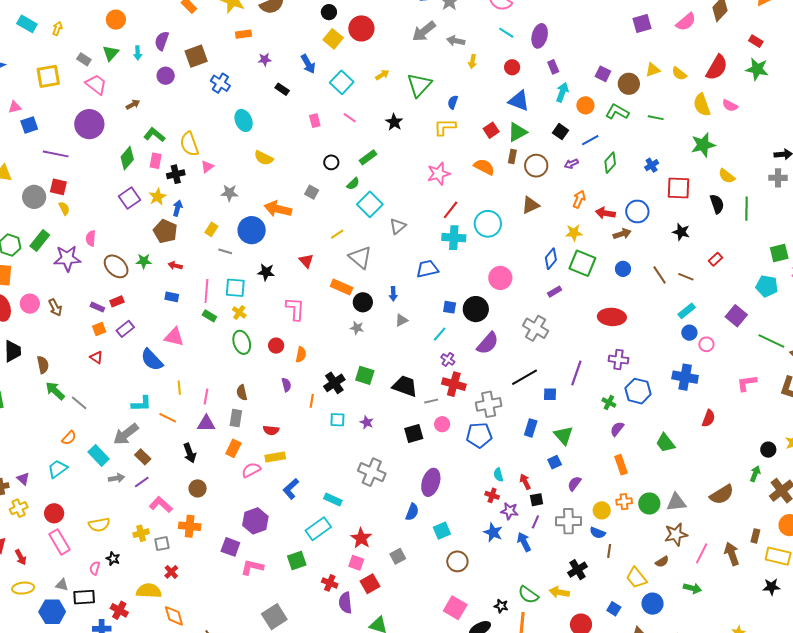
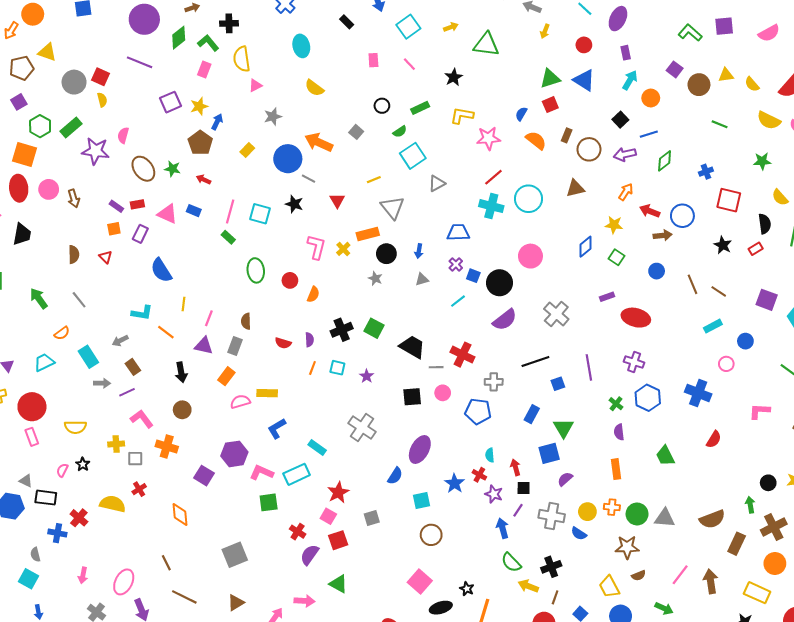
green triangle: (419, 85) -> (486, 45), turned 44
blue semicircle: (453, 102) -> (521, 114), moved
yellow semicircle: (702, 105) -> (769, 120), turned -55
green L-shape: (617, 112) -> (690, 33), moved
yellow L-shape: (445, 127) -> (462, 116), moved
green triangle: (517, 132) -> (550, 79), moved
green star: (703, 145) -> (762, 161), size x0.7
purple line: (56, 154) -> (140, 62), moved
green diamond: (127, 158) -> (179, 38), moved
purple arrow: (571, 164) -> (625, 154), size x1.5
black cross: (176, 174) -> (229, 23), moved
gray star: (229, 193) -> (273, 117), turned -30
gray line: (225, 251) -> (308, 179), moved
red rectangle: (716, 259) -> (756, 249), moved
green square: (582, 263) -> (617, 257), size x0.6
orange rectangle: (342, 287) -> (368, 234), turned -50
purple rectangle: (555, 292) -> (607, 297), moved
yellow cross: (239, 312) -> (343, 249), moved
purple square: (736, 316) -> (767, 300), moved, turned -30
purple rectangle: (125, 329) -> (140, 234), turned -36
blue circle: (689, 333) -> (745, 341), moved
pink triangle: (174, 337) -> (167, 214), moved
purple cross: (448, 360) -> (456, 264), moved
brown semicircle: (43, 365) -> (74, 254), moved
purple line: (576, 373) -> (589, 367), turned -40
purple semicircle: (286, 385) -> (309, 340), moved
green arrow: (55, 391) -> (39, 298), moved
blue square: (550, 394) -> (558, 384), turned -32
orange line: (312, 401) -> (312, 368), moved
gray cross: (489, 404) -> (494, 382), size x0.7
purple semicircle: (617, 429) -> (619, 432), turned -56
red semicircle: (271, 430) -> (283, 343), moved
gray arrow: (126, 434) -> (120, 341), size x0.6
blue square: (555, 462) -> (549, 453), size x1.5
green arrow: (755, 474) -> (750, 505), turned -42
red circle: (54, 513) -> (32, 407), size x1.4
blue star: (493, 532) -> (454, 483), moved
brown star: (676, 534) -> (627, 547), moved
brown rectangle: (755, 536) -> (737, 544), moved, size x1.5
pink rectangle: (59, 542) -> (32, 437), size x0.7
brown line: (609, 551) -> (555, 597), moved
pink L-shape: (252, 567) -> (261, 473), moved
green semicircle: (528, 595) -> (511, 562), moved
purple semicircle: (345, 603) -> (310, 555), turned 30
orange diamond: (174, 616) -> (180, 514), moved

